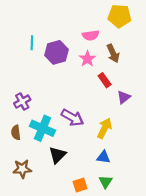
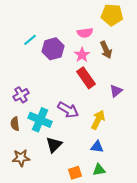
cyan line: (32, 43) -> (30, 40), turned 48
red rectangle: (105, 80) -> (86, 78), moved, size x1.5
green triangle: (106, 182) -> (99, 170), turned 48

